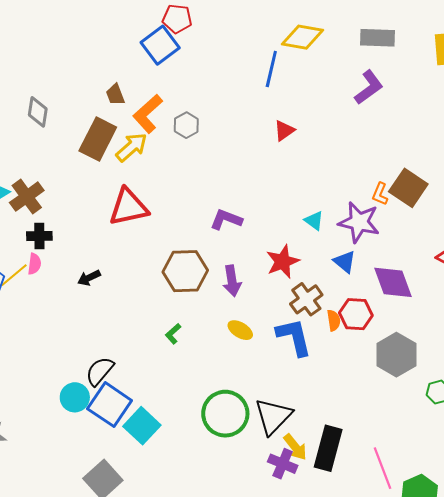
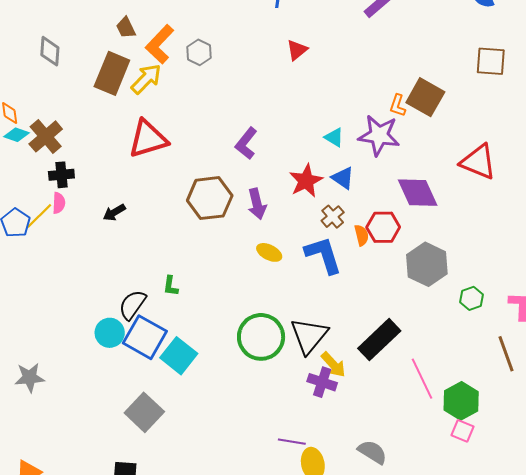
purple L-shape: (226, 220) -> (246, 143), turned -68
blue triangle: (345, 262) -> (343, 178), moved
brown cross: (306, 299) -> (333, 217), size x0.7
green L-shape: (173, 334) -> (171, 286), moved, turned -35
black rectangle: (328, 448) -> (379, 340), moved, turned 36

